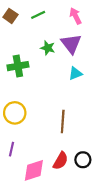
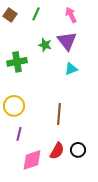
green line: (38, 15) -> (36, 14), turned -40
purple line: (12, 149) -> (19, 134), moved

